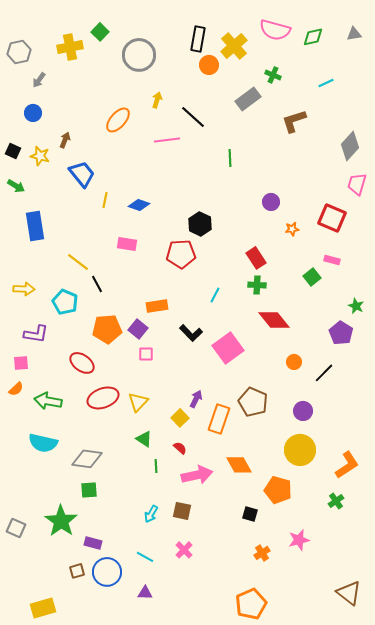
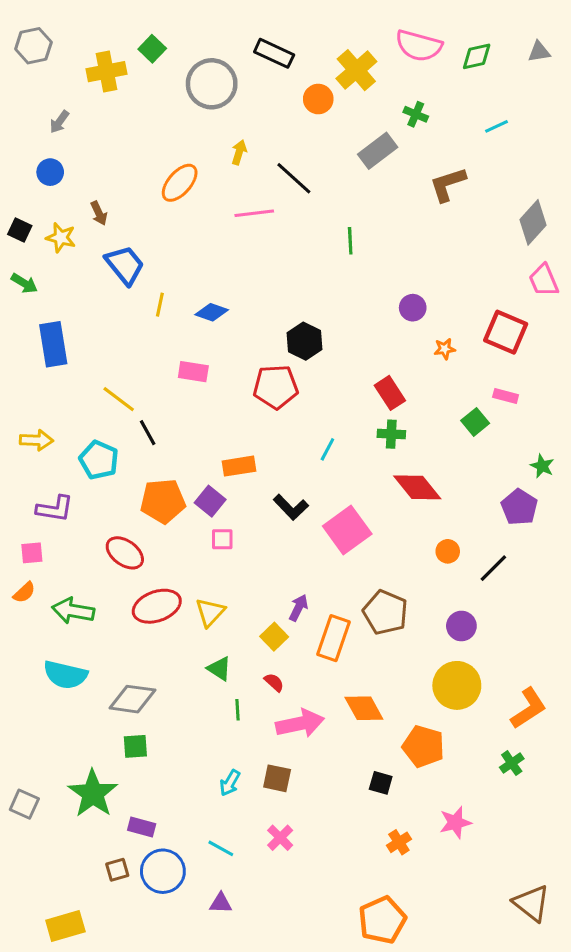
black rectangle: (198, 39) -> (274, 53), moved, turned -75
gray hexagon: (19, 52) -> (33, 46), moved
brown arrow: (65, 140) -> (99, 213), turned 133
pink trapezoid: (357, 184) -> (544, 280), turned -40

